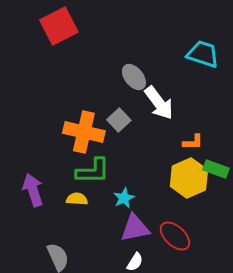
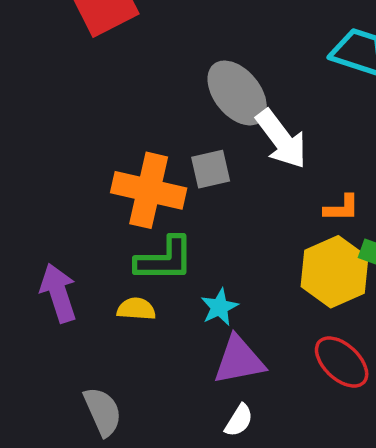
gray ellipse: (134, 77) -> (237, 93), size x1.4
gray square: (119, 120) -> (211, 169), turned 30
red ellipse: (175, 236) -> (342, 362), moved

